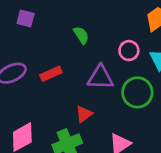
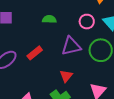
green semicircle: (81, 35) -> (49, 19), turned -40

